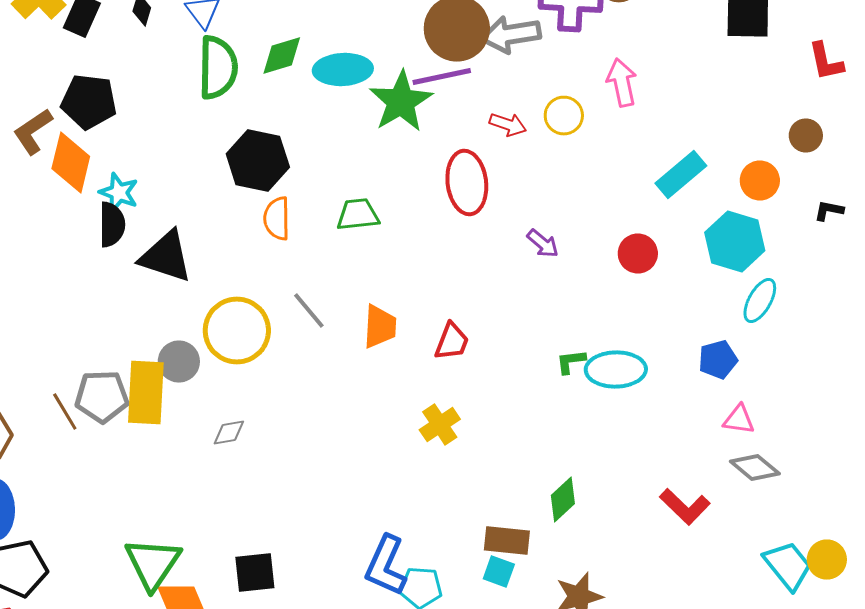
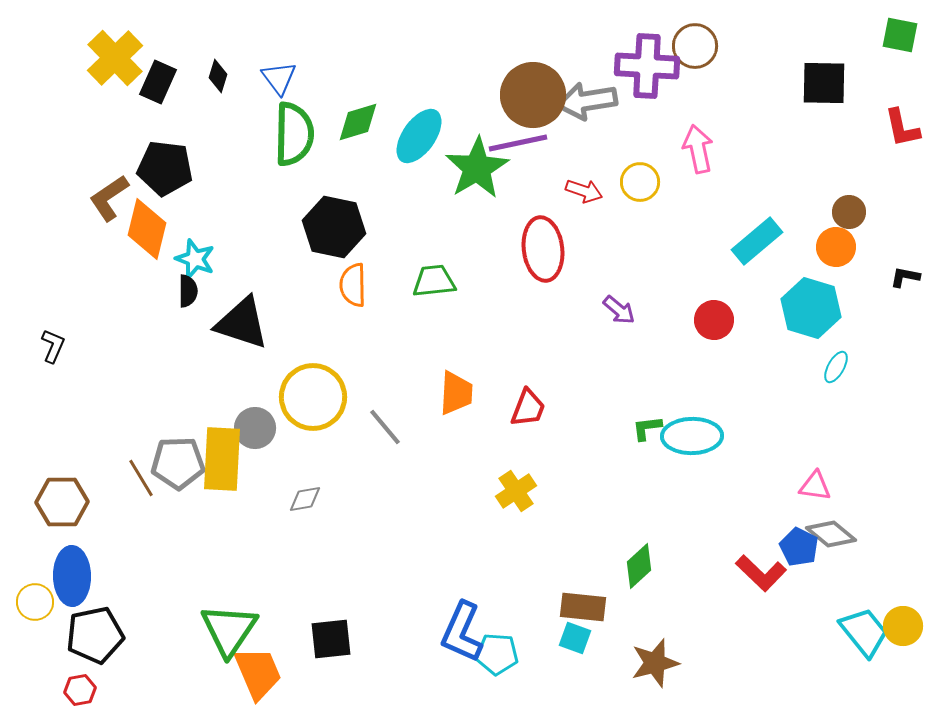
cyan ellipse: (343, 70) -> (419, 136), turned -52
brown circle: (806, 136) -> (849, 212), moved
black semicircle: (112, 224) -> (188, 291), size x0.7
cyan ellipse: (760, 300) -> (836, 367), size x0.7
gray line: (309, 310) -> (385, 427), moved
blue pentagon: (718, 360) -> (799, 547), moved, turned -30

